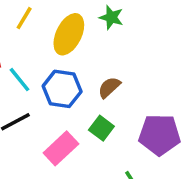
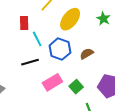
green star: (111, 17) -> (103, 19), moved
green square: (101, 128) -> (76, 87), moved

